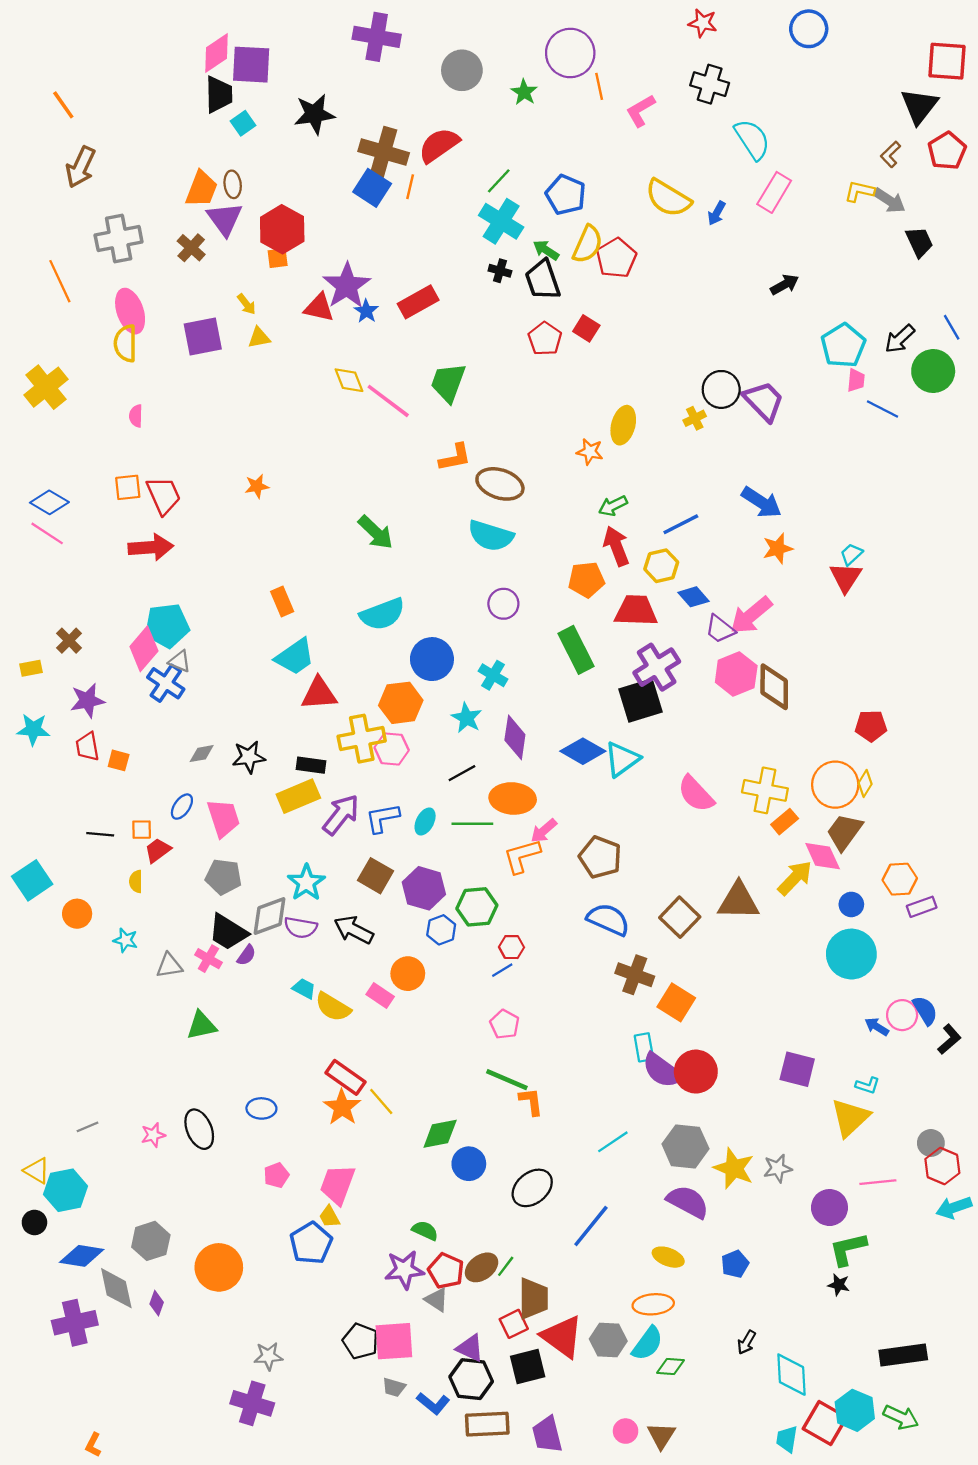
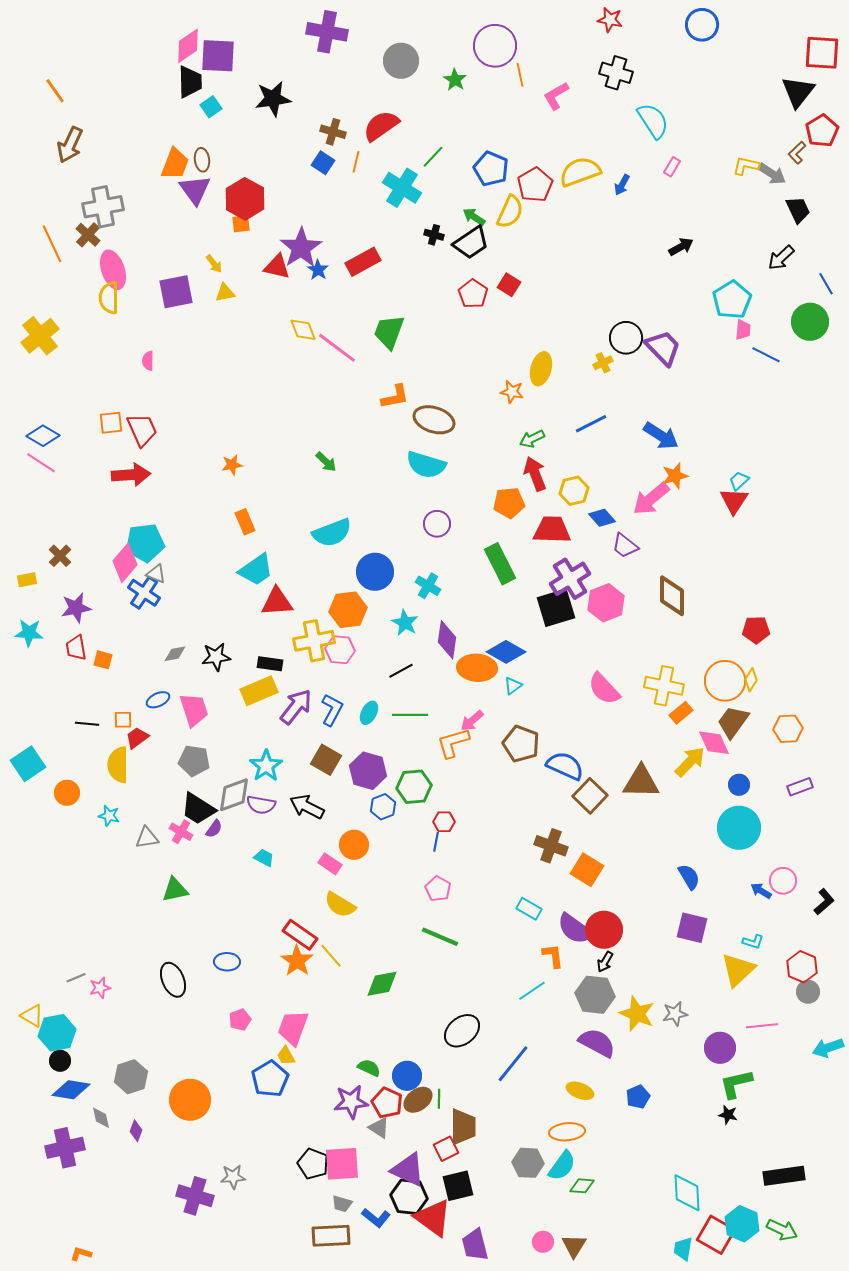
brown cross: (384, 152) -> (333, 132), size x0.6
brown L-shape: (891, 154) -> (797, 153), moved
blue square: (372, 188) -> (323, 163), size x0.7
pink rectangle: (774, 192) -> (672, 167), size x0.6
yellow semicircle: (668, 198) -> (580, 172), turned 129
cyan cross: (501, 221) -> (402, 188), moved
brown cross: (191, 248) -> (88, 235), moved
red pentagon: (616, 258) -> (535, 185), moved
black trapezoid: (543, 280) -> (471, 243), turned -105
black arrow: (900, 339) -> (781, 258), moved
pink semicircle: (136, 416) -> (148, 361), moved
orange star: (257, 486) -> (232, 465), moved
blue line: (681, 524) -> (591, 424), moved
green arrow: (376, 532) -> (326, 462), size x0.7
pink arrow: (751, 615) -> (651, 499), moved
pink hexagon: (736, 674) -> (606, 603), moved
cyan triangle: (622, 759) -> (513, 686), moved, size x0.6
orange ellipse: (513, 798) -> (477, 668), moved
blue ellipse: (182, 807) -> (158, 700), turned 30
blue L-shape: (382, 818) -> (332, 710), turned 128
orange hexagon: (900, 879) -> (788, 729), moved
yellow semicircle: (136, 881) -> (118, 765), size x1.8
blue semicircle: (608, 919) -> (565, 766), moved
blue line: (502, 970) -> (436, 842), turned -48
yellow semicircle: (333, 1007) -> (340, 905), moved
blue semicircle: (925, 1010) -> (689, 877), moved
cyan rectangle: (644, 1047) -> (529, 909), moved, turned -50
orange L-shape: (531, 1102) -> (553, 956), moved
pink star: (153, 1135) -> (100, 988), moved
blue circle: (469, 1164) -> (407, 1076), moved
red hexagon: (942, 1166) -> (802, 967), moved
black circle: (34, 1222) -> (60, 1061), moved
green line: (506, 1266) -> (439, 1099), turned -36
gray diamond: (116, 1288) -> (101, 1118), size x0.6
red triangle: (562, 1337) -> (433, 1218), moved
black arrow: (747, 1342) -> (605, 962), moved
purple triangle: (470, 1348) -> (408, 1170), size x1.4
purple cross: (252, 1403) -> (195, 1196), moved
brown rectangle: (487, 1424) -> (331, 1236), moved
orange L-shape: (93, 1445) -> (81, 1254), turned 80

